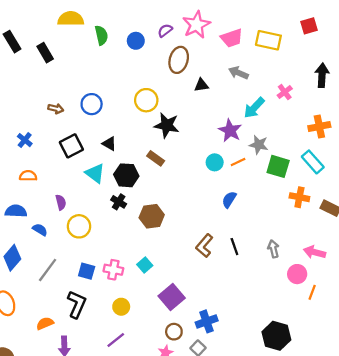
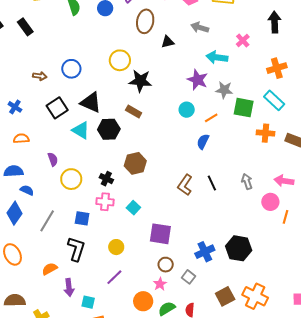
cyan arrow: (254, 108) -> (217, 57), turned 60
black triangle: (109, 144) -> (91, 102), size x1.6
orange line: (238, 162) -> (211, 118), moved
black cross: (119, 202) -> (106, 179), moved
blue semicircle: (40, 230) -> (27, 190), moved
pink cross: (113, 270) -> (105, 202), moved
purple square: (172, 297) -> (160, 234), turned -35
blue cross: (207, 321) -> (205, 252), moved
black hexagon: (276, 336) -> (239, 248), moved

